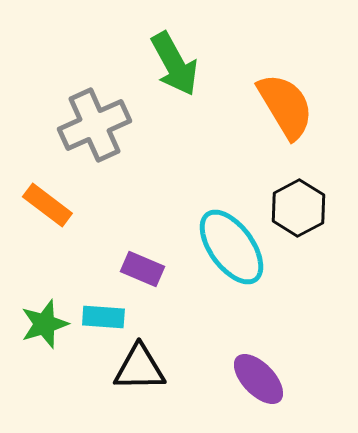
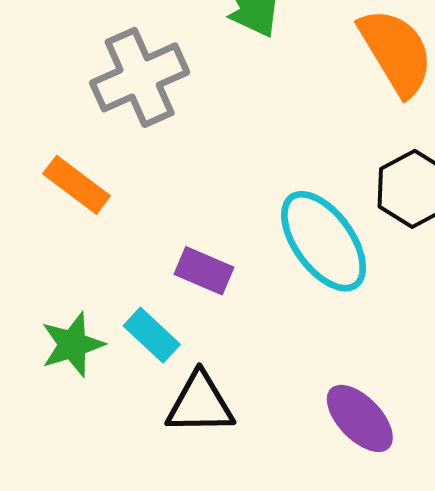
cyan rectangle: (103, 317) -> (152, 335), turned 39

